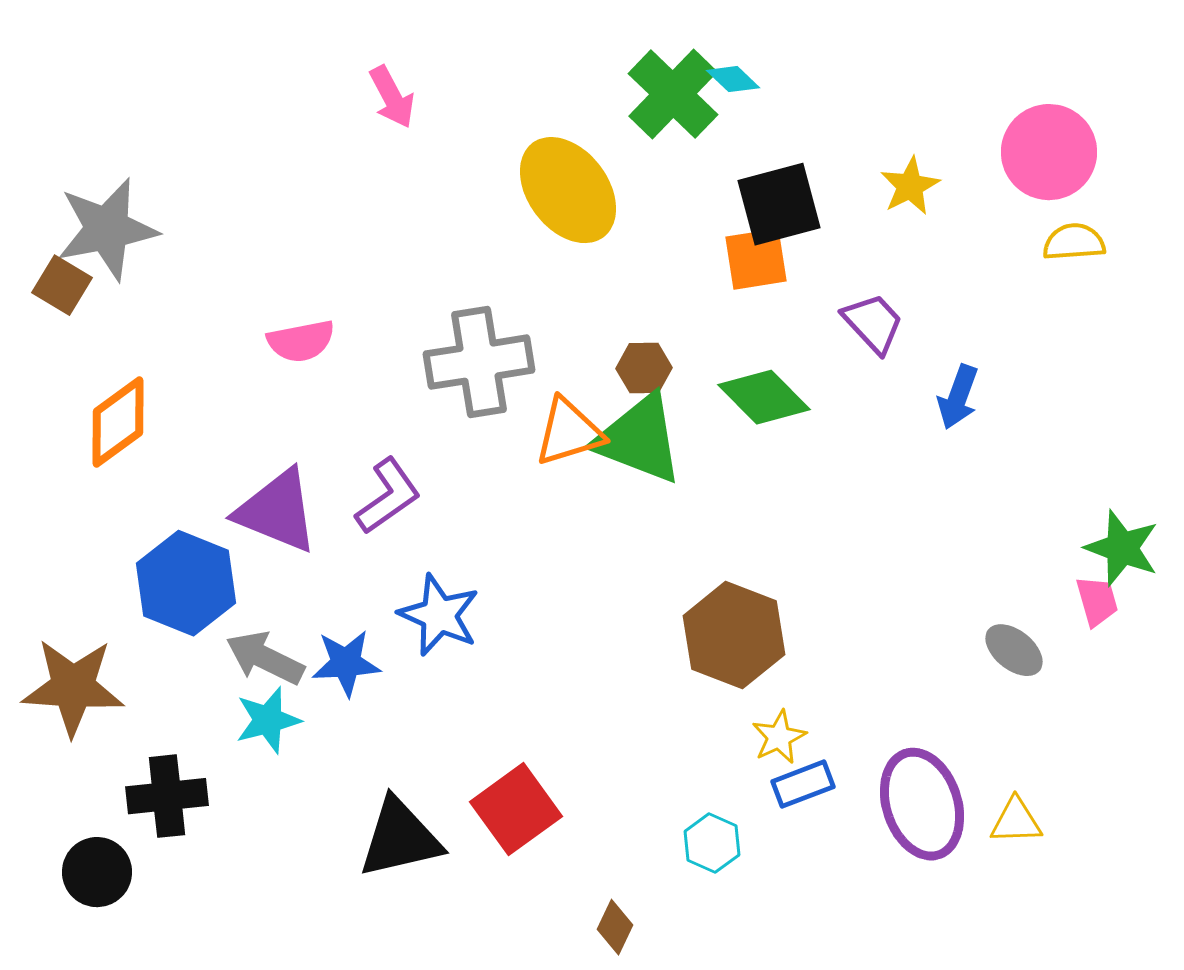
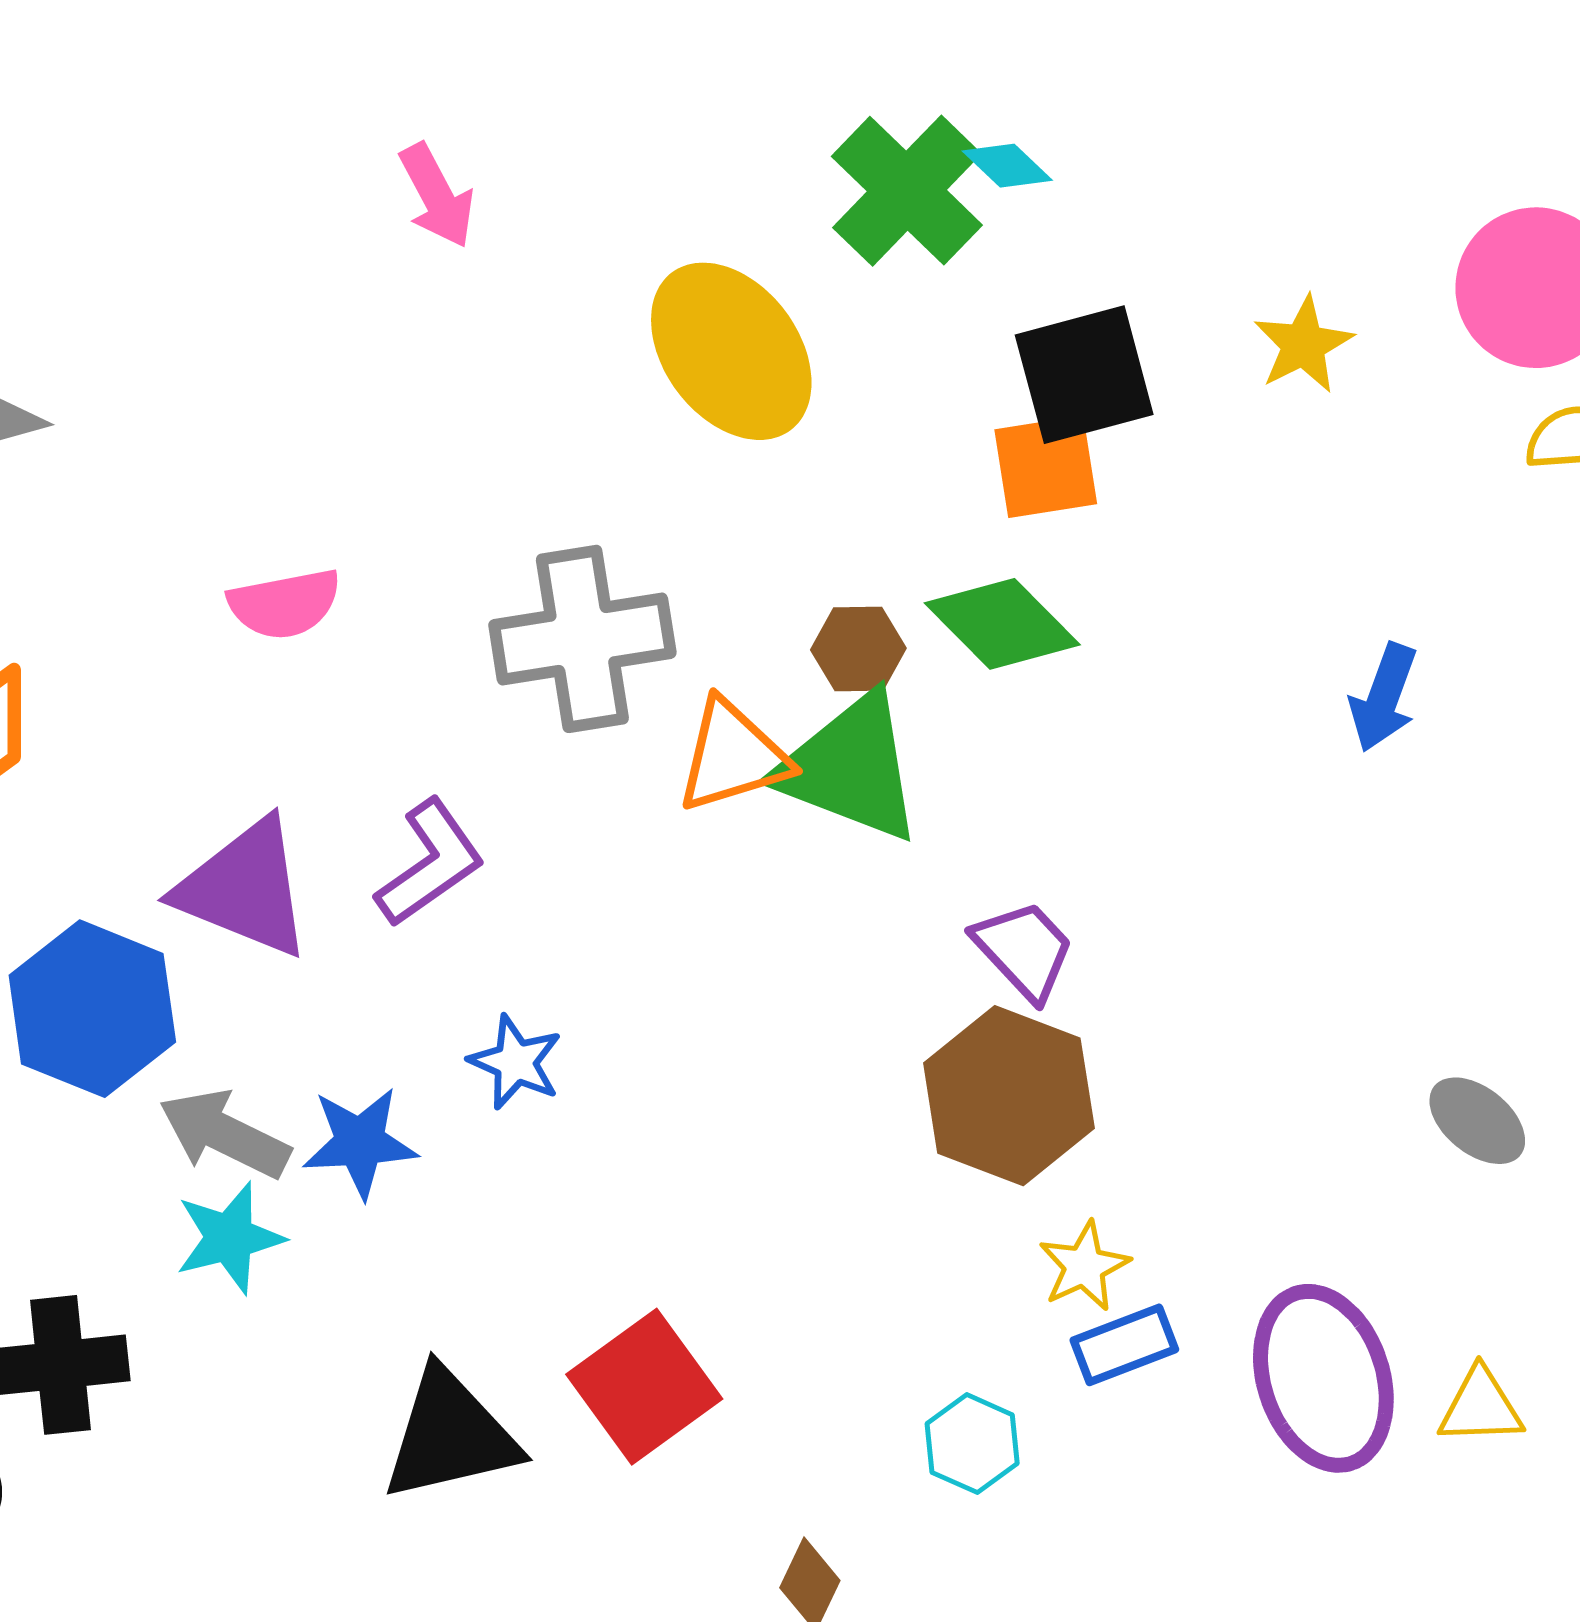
purple trapezoid: (873, 323) -> (1024, 950), moved
green diamond: (764, 397) -> (1002, 624), moved
blue star: (439, 615) -> (515, 1062), size x0.7

